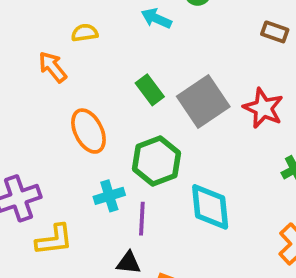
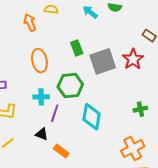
red star: (263, 108) -> (133, 59), moved

